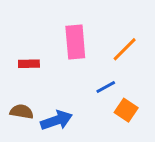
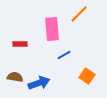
orange line: (125, 49) -> (79, 14), moved
blue line: (106, 87) -> (64, 55), moved

